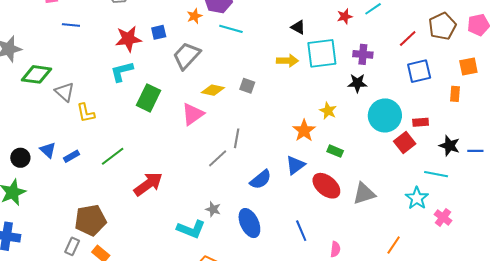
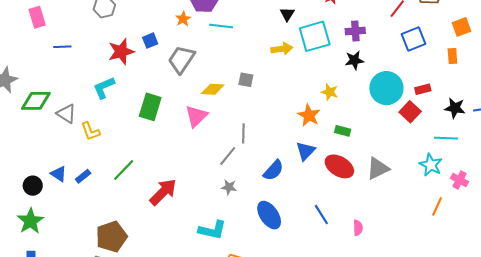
black triangle: (298, 27) -> (287, 14), turned 42
cyan L-shape: (122, 72) -> (104, 88), moved
gray star: (213, 209) -> (229, 187), moved
orange line: (394, 245) -> (437, 206), moved

